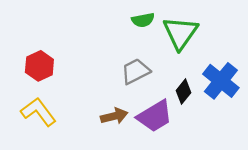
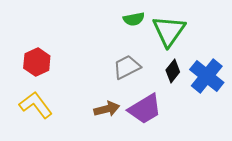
black diamond: (184, 92) -> (173, 71), moved

